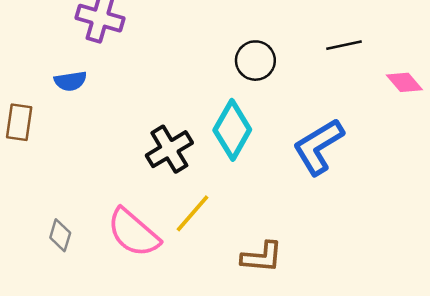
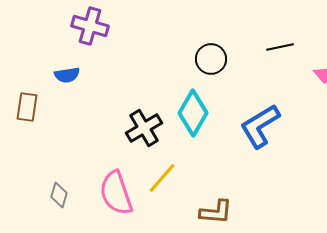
pink semicircle: (133, 233) -> (116, 193), turned 30

